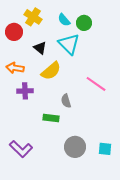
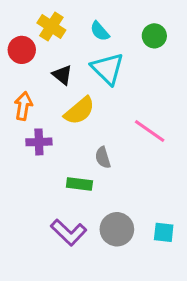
green circle: (84, 23) -> (154, 36), moved
orange arrow: (15, 68) -> (23, 106), turned 90
purple L-shape: (21, 149) -> (69, 232), moved

